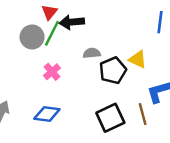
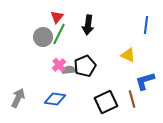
black arrow: (72, 22) -> (88, 25), moved, turned -78
gray semicircle: (92, 53) -> (69, 70), moved
black pentagon: (113, 71) -> (85, 66), moved

